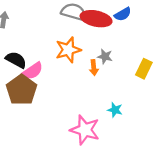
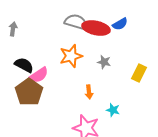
orange arrow: (94, 68) -> (89, 92), moved

